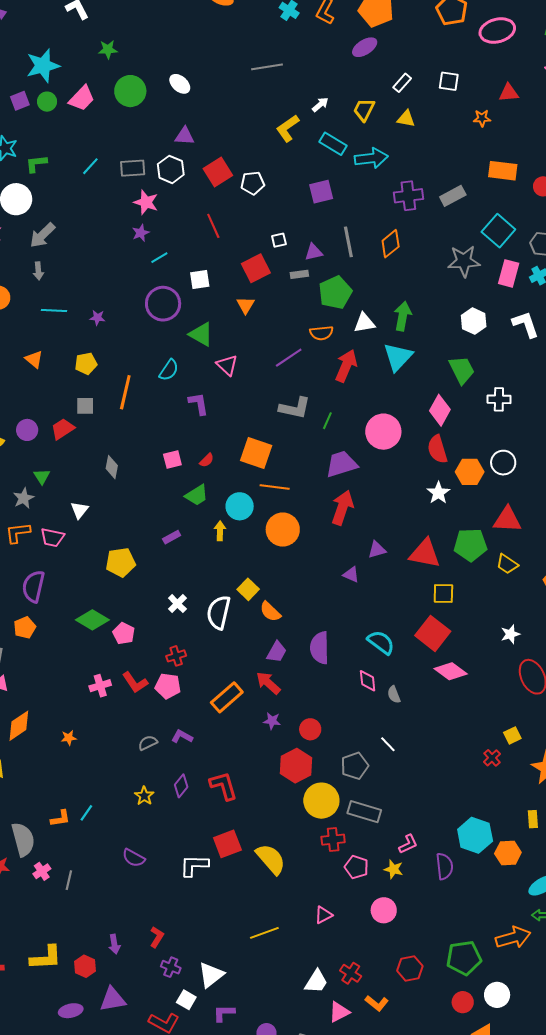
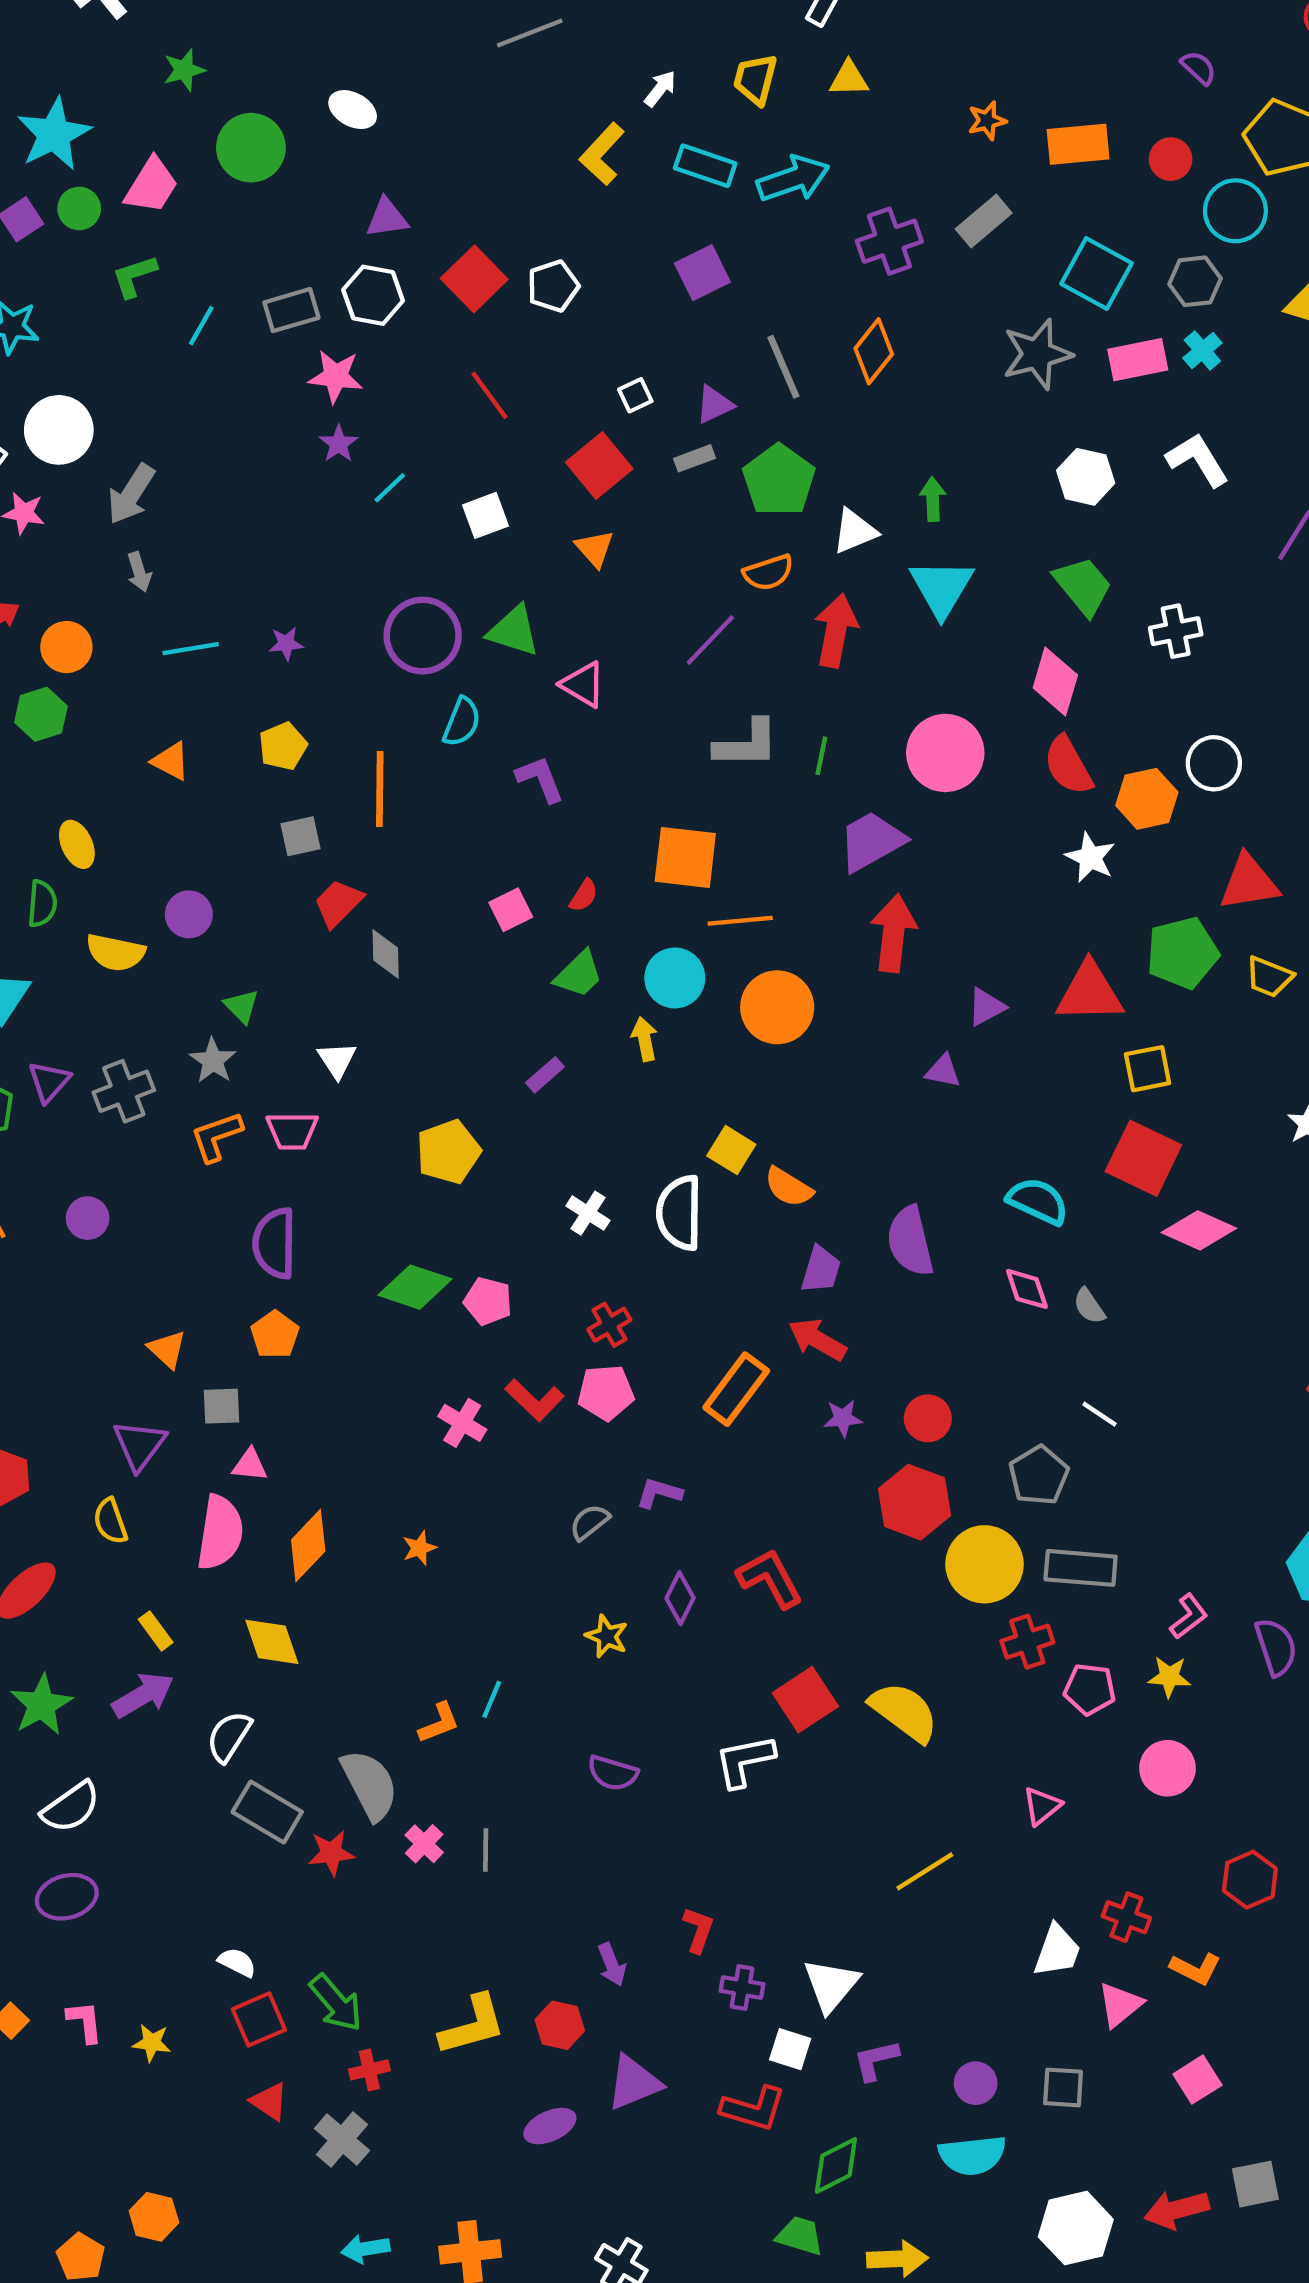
orange star: (482, 118) -> (987, 121), moved
green L-shape: (36, 164) -> (134, 276), moved
pink rectangle: (509, 273) -> (1138, 360), turned 76
purple circle: (163, 304) -> (423, 636), moved
green arrow: (403, 316) -> (933, 499), size x0.7
red trapezoid: (63, 429) -> (338, 903), moved
pink cross: (100, 686) -> (462, 1423), turned -30

